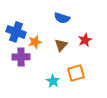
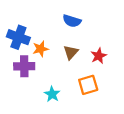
red star: (85, 40) -> (99, 56), moved
cyan star: (53, 81) -> (52, 94), moved

